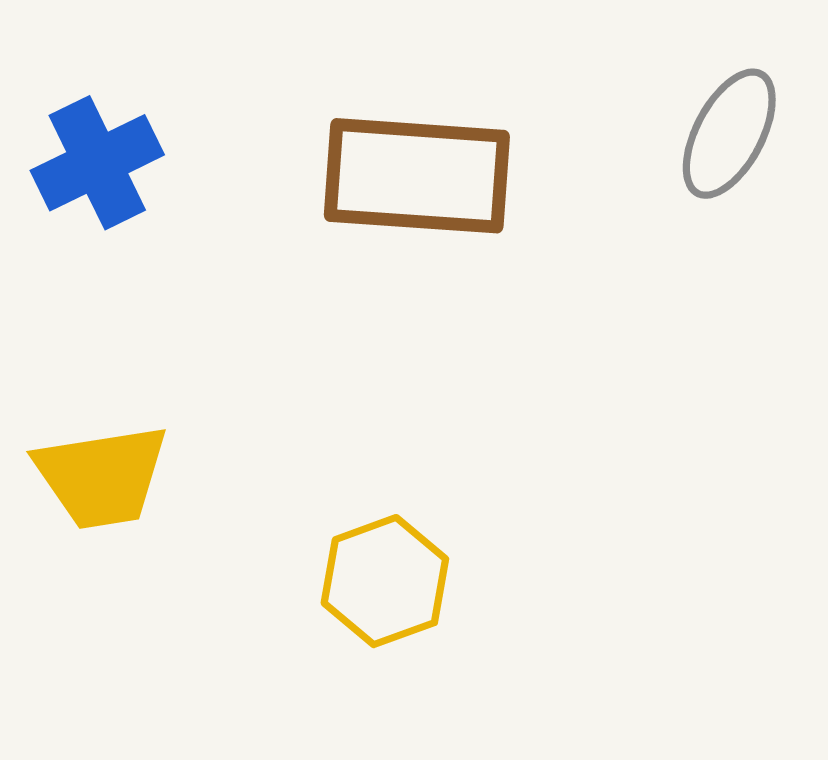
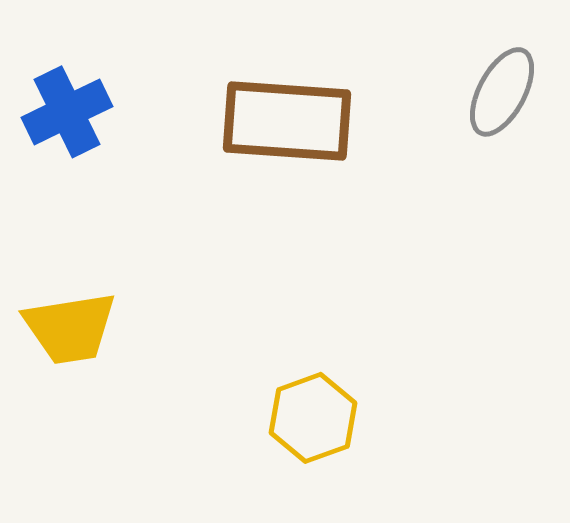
yellow hexagon: (385, 581) -> (313, 418), moved

